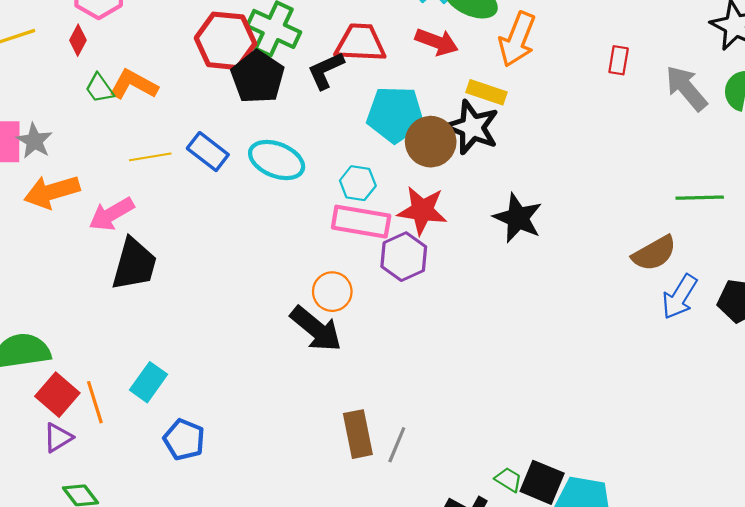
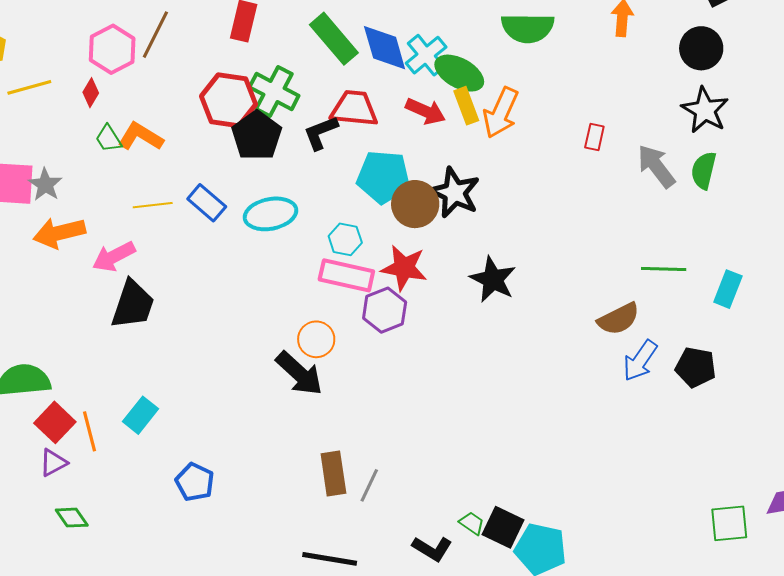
yellow rectangle: (486, 92) -> (466, 106), moved, turned 48
cyan ellipse: (277, 160) -> (270, 214), turned -36
blue pentagon: (184, 440) -> (195, 482), moved

